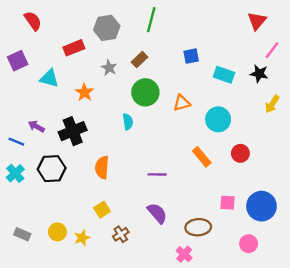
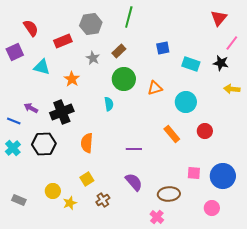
red semicircle: (33, 21) -> (31, 28), moved
yellow arrow: (272, 104) -> (232, 89), turned 63
yellow circle: (57, 232) -> (53, 191), moved

